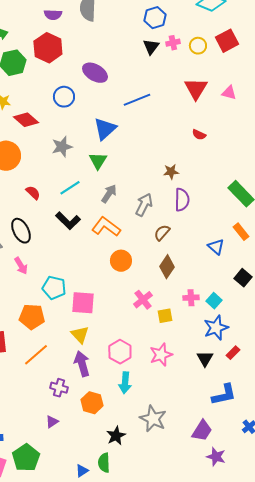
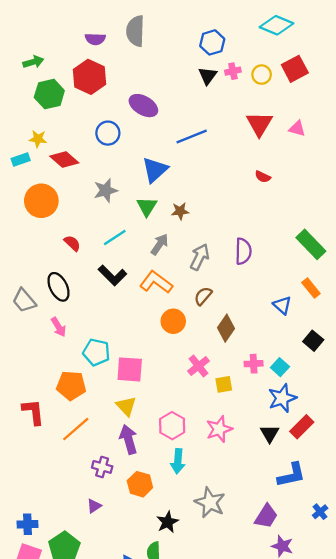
brown star: (171, 172) -> (180, 211), moved
brown semicircle: (162, 233) -> (203, 296), moved
red rectangle: (233, 353) -> (302, 427), size x1.5

